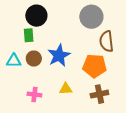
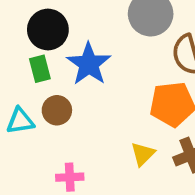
blue star: (59, 55) -> (89, 64), moved
yellow triangle: (66, 89) -> (143, 154), moved, turned -32

